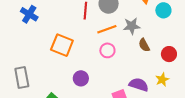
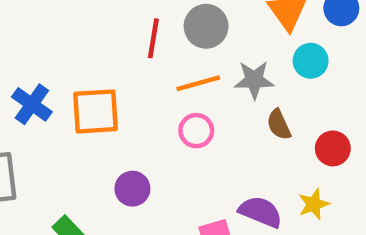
cyan circle: (163, 10) -> (311, 61), moved
blue cross: (29, 14) -> (32, 104), moved
orange square: (62, 45) -> (95, 111), turned -30

